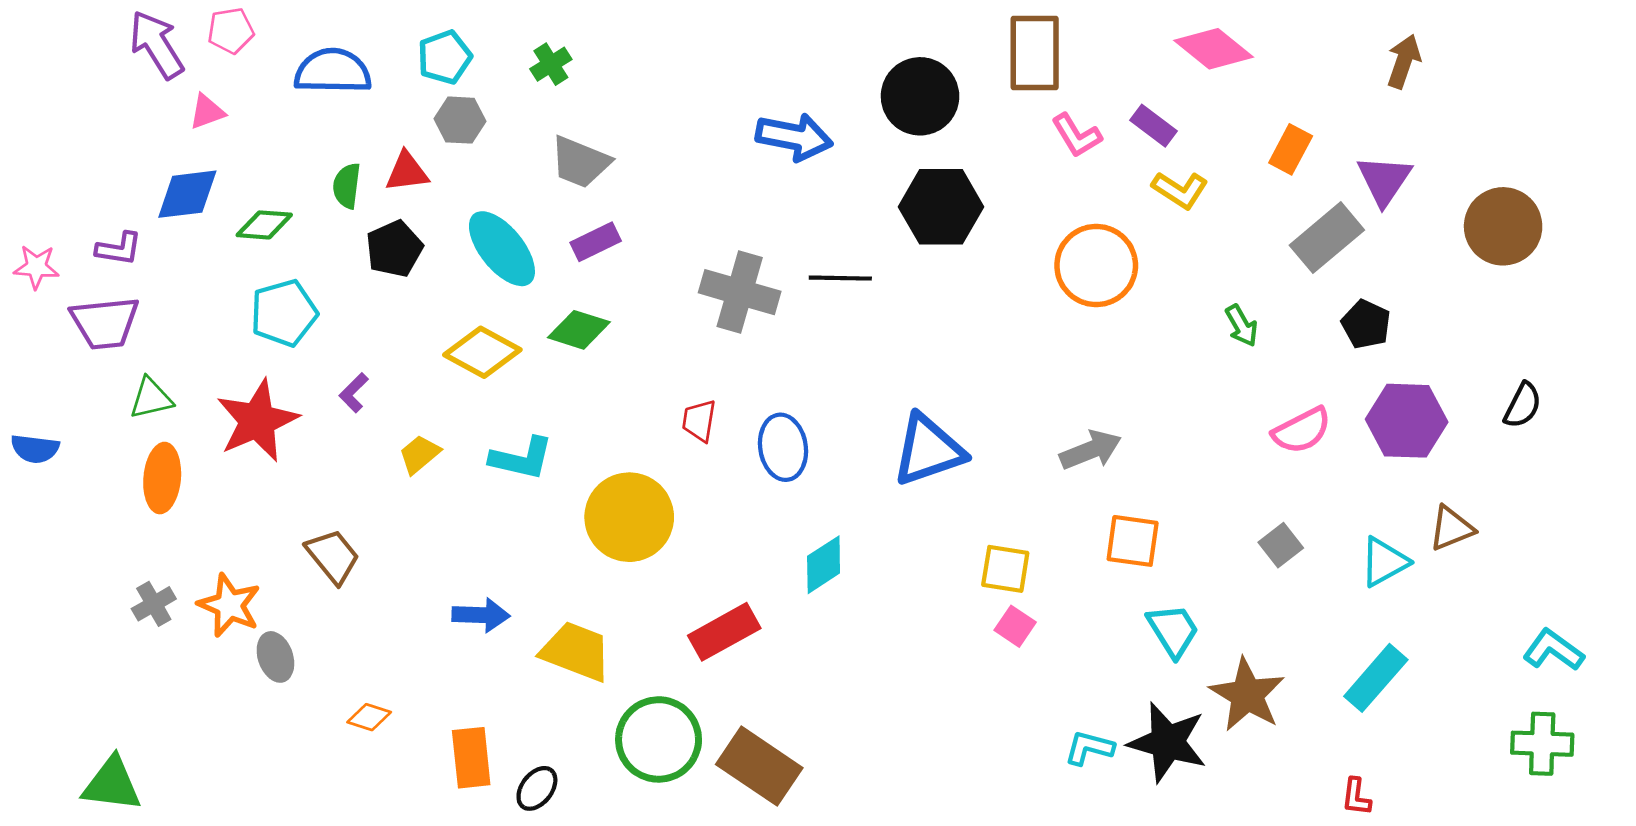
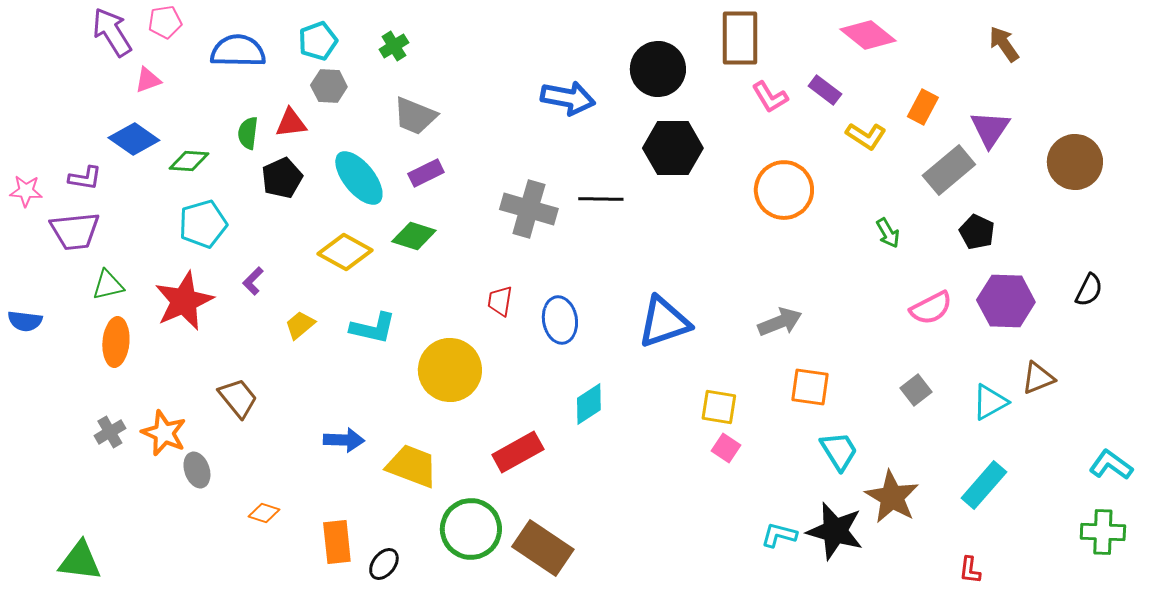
brown arrow: (1404, 61) -> (1004, 44), turned -54
yellow L-shape: (1180, 190) -> (866, 136), moved
blue diamond: (187, 194) -> (134, 139), turned 42

